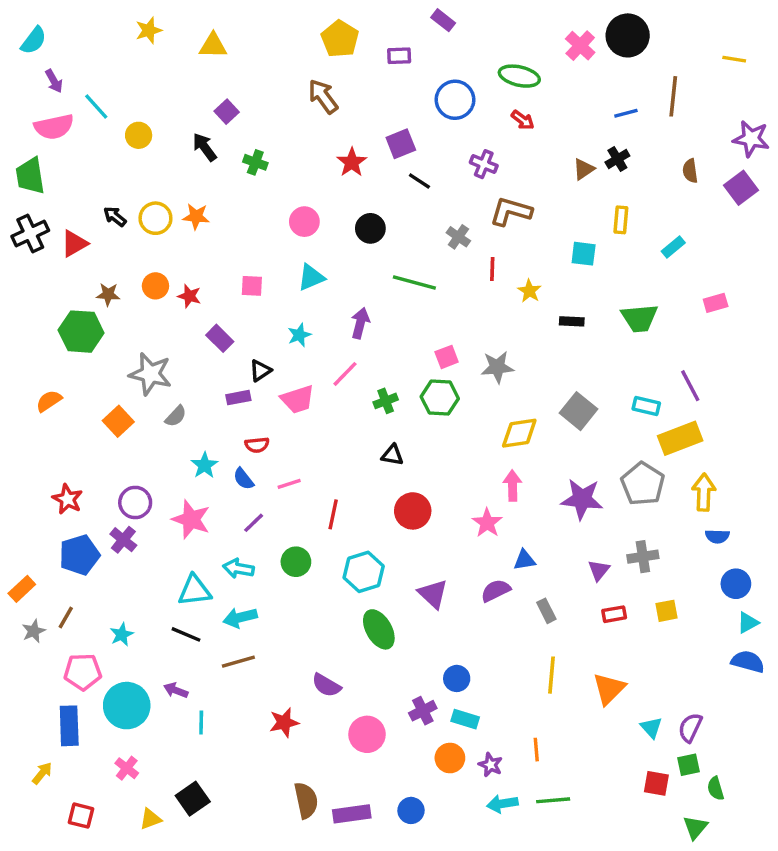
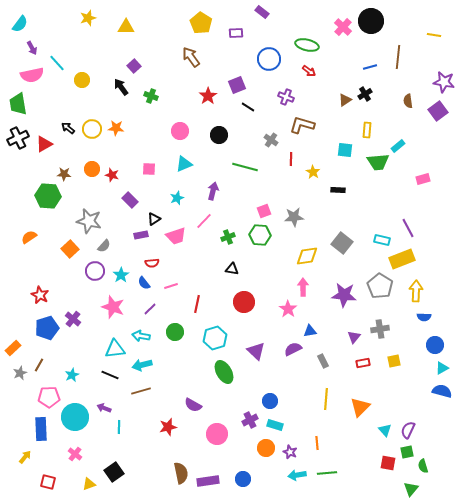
green trapezoid: (639, 318) -> (378, 162), moved
purple circle: (135, 502) -> (95, 271), moved

